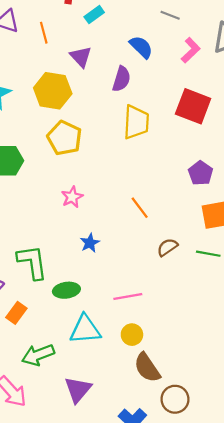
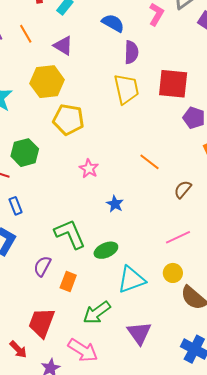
purple semicircle: (121, 79) -> (131, 52), moved
red square: (193, 106) -> (173, 84), moved
pink line: (128, 297) -> (178, 237), moved

